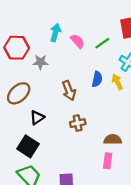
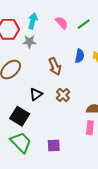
cyan arrow: (55, 33) -> (33, 21), moved
black triangle: (37, 118) -> (36, 94), moved
brown cross: (78, 123) -> (63, 95), turned -32

